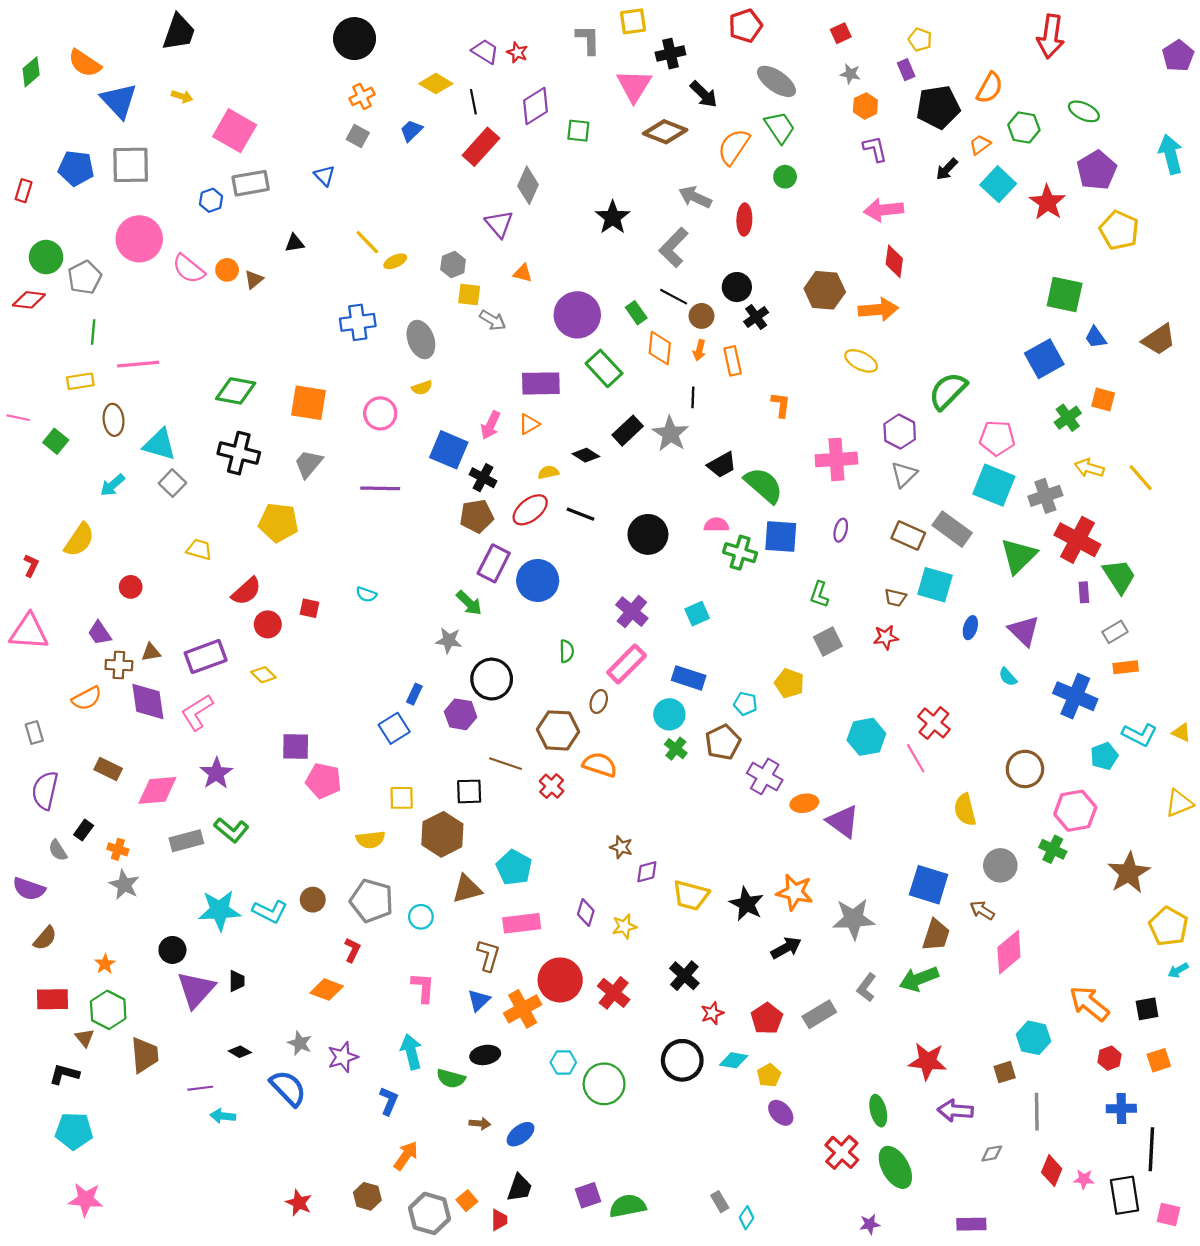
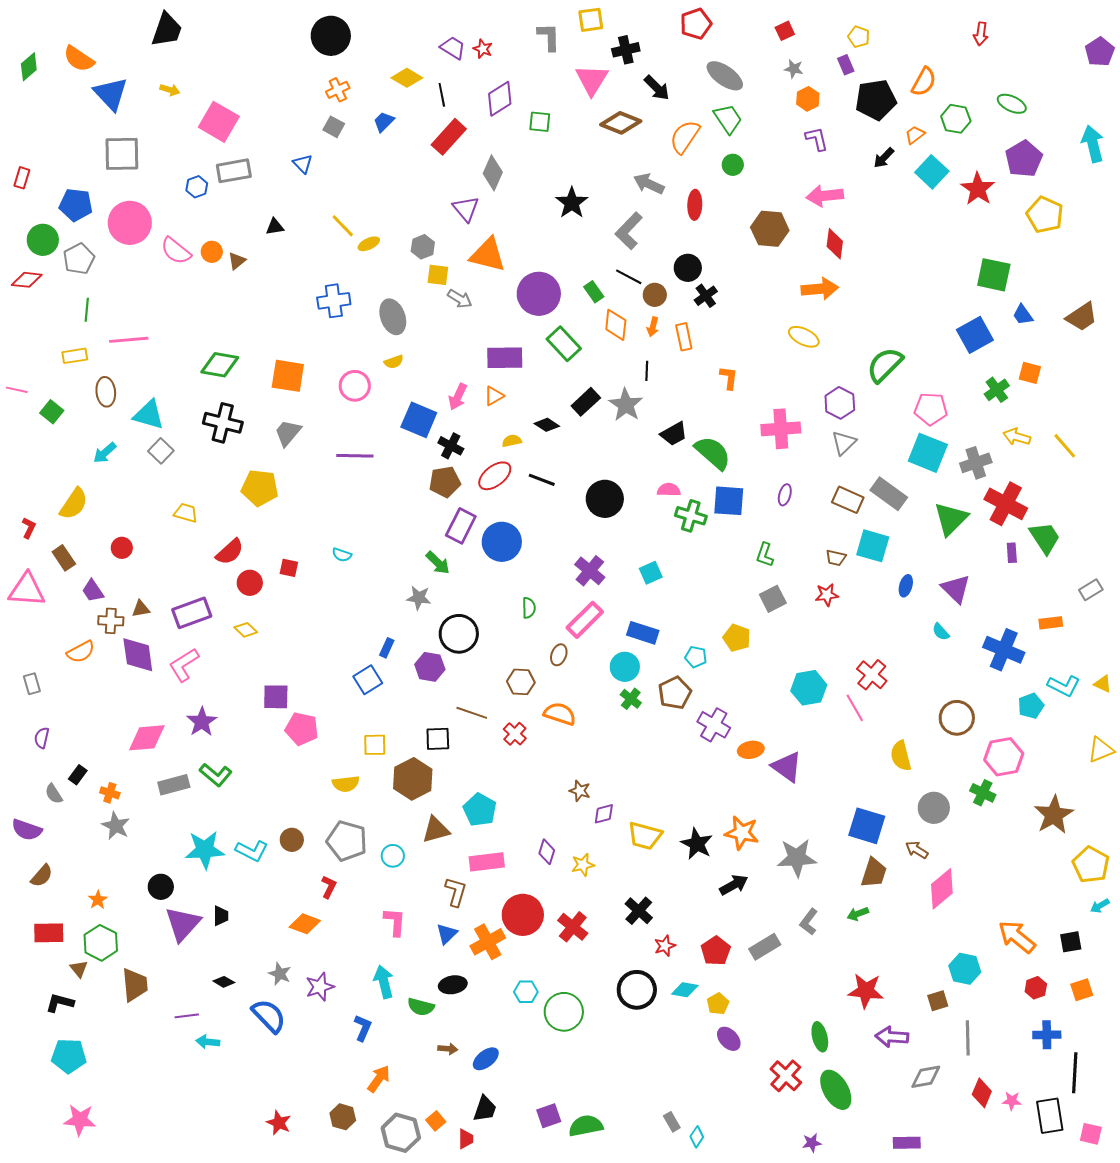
red arrow: (1051, 36) -> (981, 34), size x0.6
blue pentagon: (76, 168) -> (76, 205), moved
orange triangle: (523, 273) -> (488, 255), size x2.0
brown hexagon: (825, 290) -> (770, 229), moved
gray rectangle: (1115, 632) -> (1091, 590), moved
brown hexagon: (558, 730) -> (521, 682), size x0.7
brown rectangle: (108, 769) -> (64, 558), moved, turned 30
purple semicircle: (45, 790) -> (42, 738), size x0.6
green arrow: (919, 979) -> (858, 914), size x0.6
gray diamond: (992, 1153) -> (926, 1077), size x1.5

